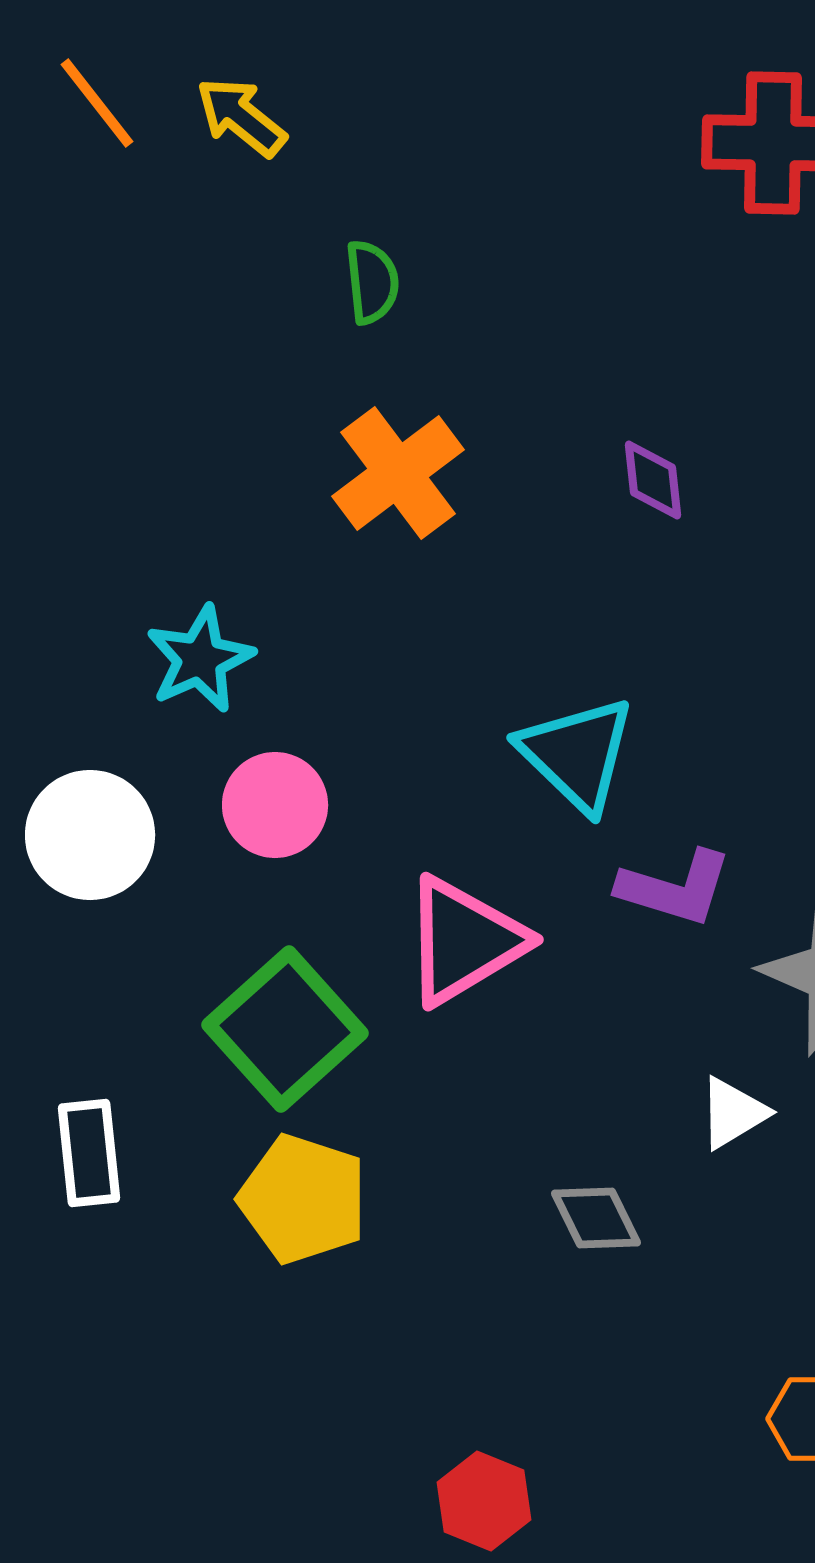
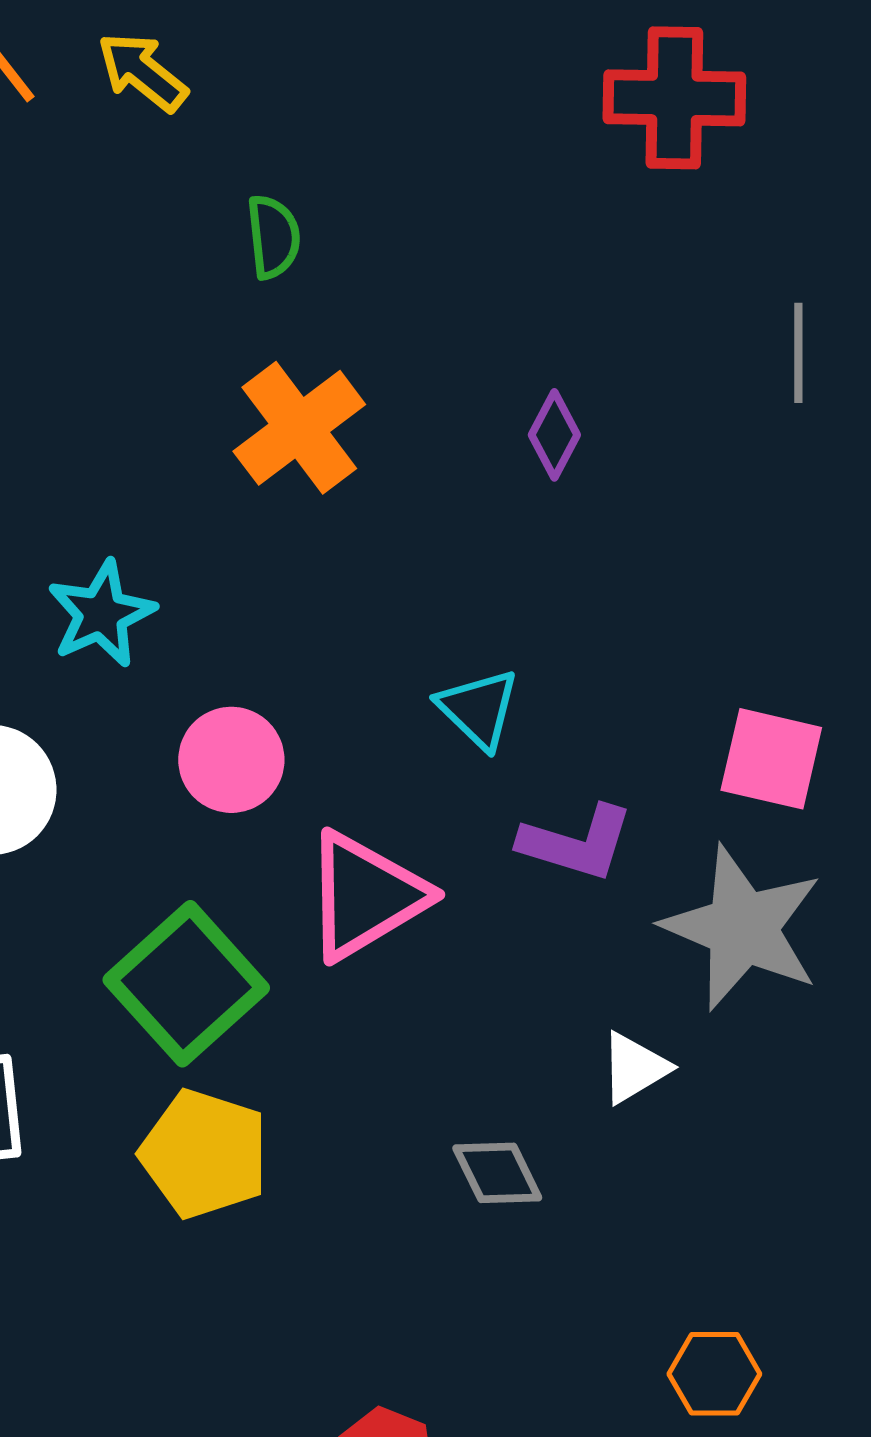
purple diamond: (653, 480) -> (554, 435), turned 34
cyan triangle: (577, 754) -> (478, 709), size x0.7
pink circle: (275, 805) -> (231, 760), moved

